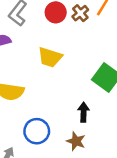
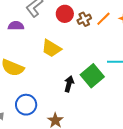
black arrow: (83, 112) -> (69, 84), moved

